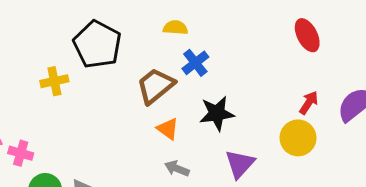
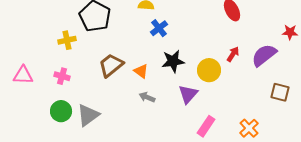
brown trapezoid: (156, 86) -> (111, 65), moved
yellow circle: (298, 138) -> (209, 70), moved
pink cross: (21, 153) -> (62, 76), moved

